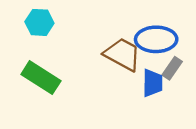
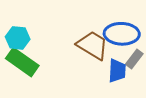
cyan hexagon: (39, 22) -> (18, 38), moved

